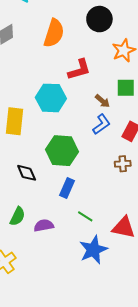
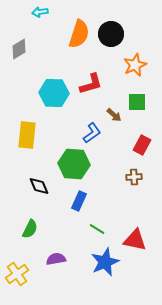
orange semicircle: (54, 33) -> (79, 34), moved
cyan hexagon: (51, 98) -> (54, 93), moved
blue L-shape: (101, 124) -> (92, 133), moved
purple semicircle: (44, 225) -> (56, 259), moved

